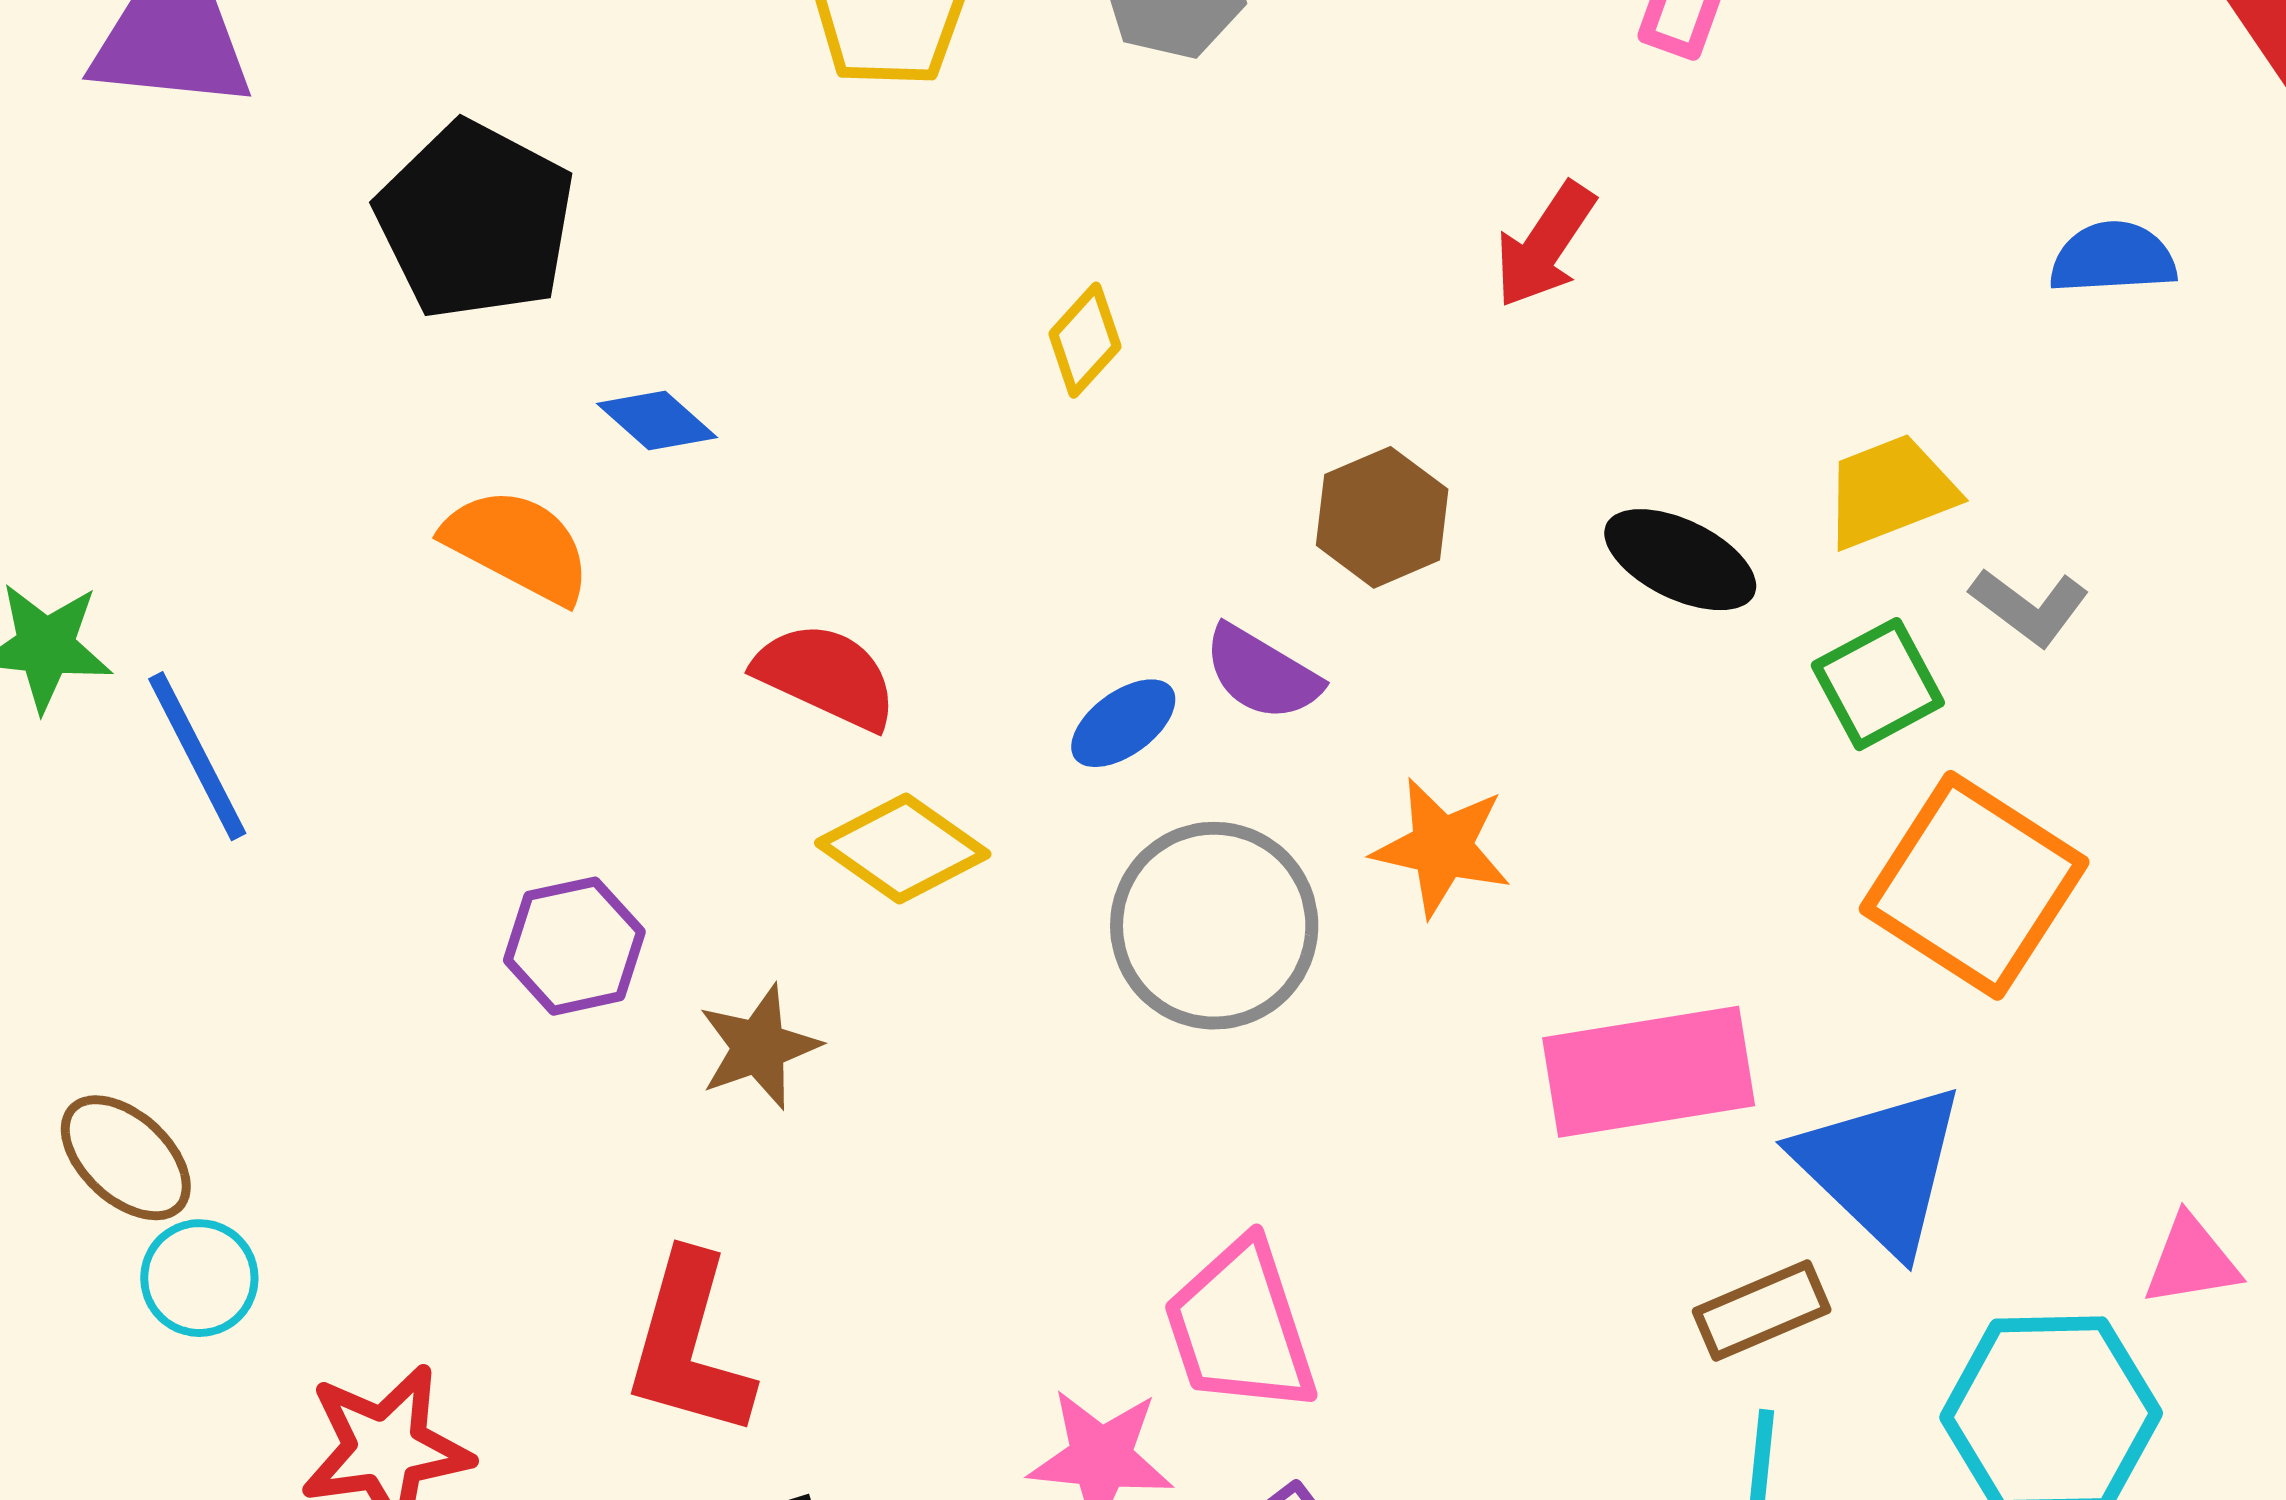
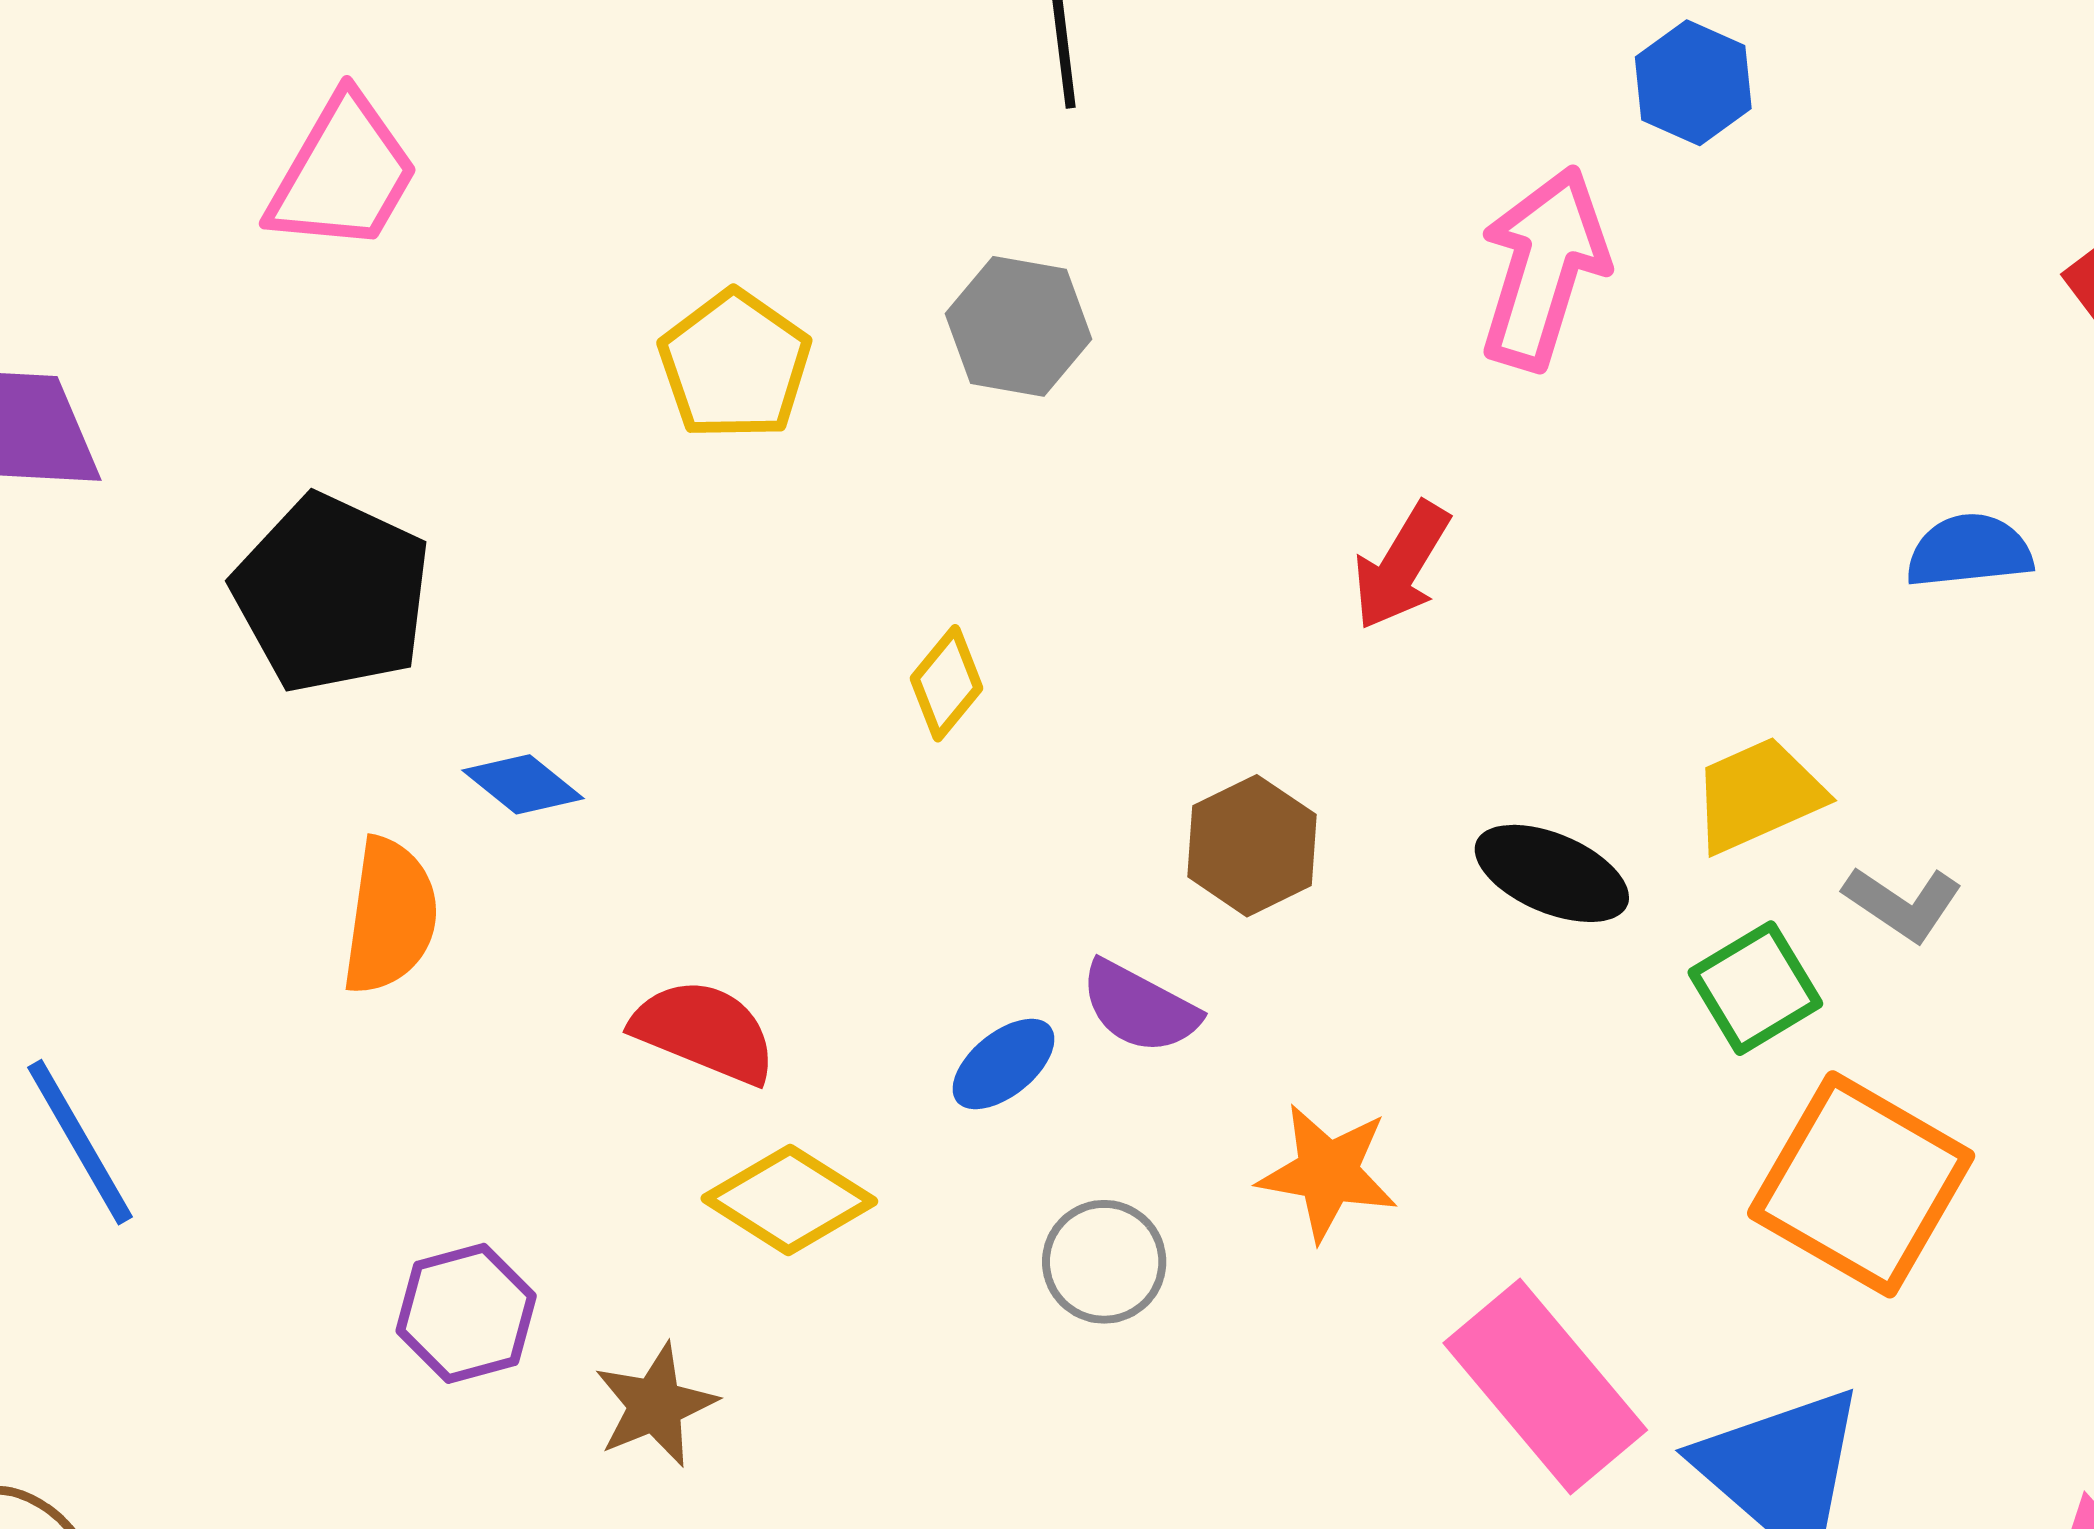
orange semicircle: (518, 546) -> (390, 916), turned 73
gray circle: (1214, 926) -> (1104, 1262), size x0.6
pink rectangle: (1649, 1072) -> (1545, 1386), turned 62

